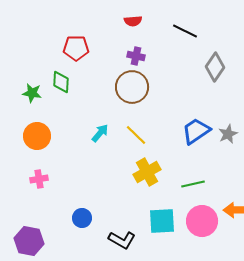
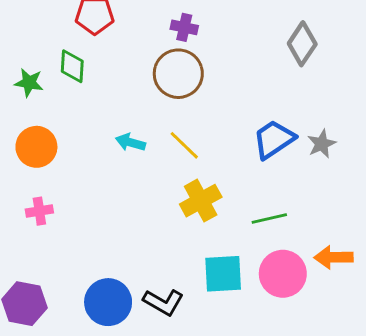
cyan arrow: (100, 133) -> (130, 142), turned -114
blue circle: (82, 218) -> (108, 302), moved, size x1.6

